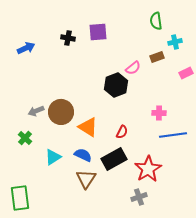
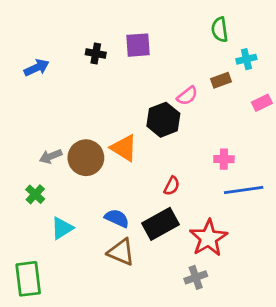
orange triangle: (88, 127) -> (124, 148), moved
cyan triangle: (53, 157) -> (62, 228), moved
brown triangle: (86, 179) -> (121, 252), turned -40

